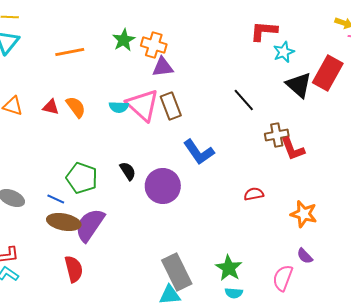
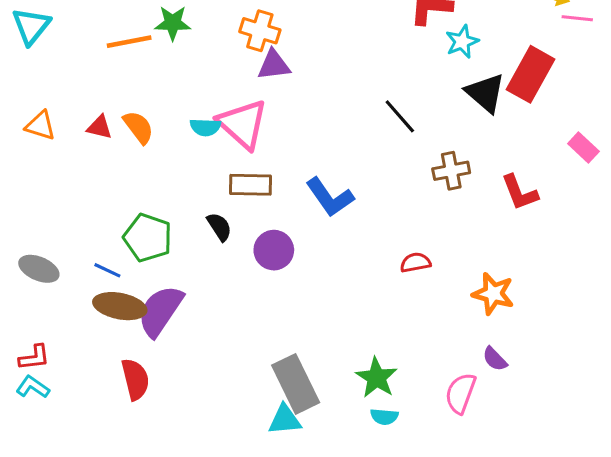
green star: (124, 40) -> (173, 23), moved, turned 30
brown rectangle: (171, 106) -> (250, 185), moved, turned -68
red L-shape: (293, 149) -> (520, 193), moved
purple circle: (163, 186) -> (274, 250), size x0.7

